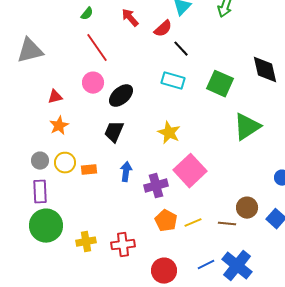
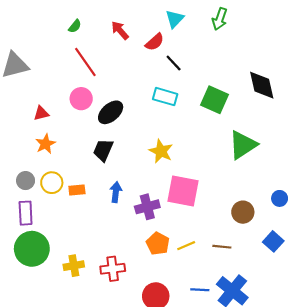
pink square: (190, 171) -> (183, 191), turned -36
brown circle: (247, 208) -> (243, 212), moved
blue line: (206, 265) -> (200, 290), turned 30

